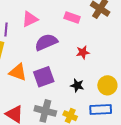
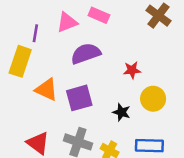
pink rectangle: (72, 18) -> (99, 15), moved
yellow circle: (107, 85) -> (153, 99), moved

